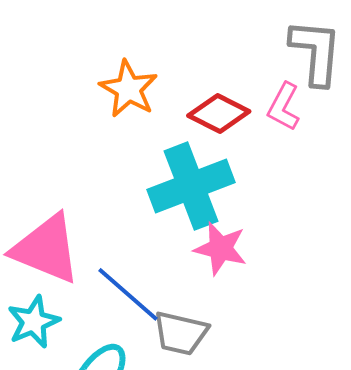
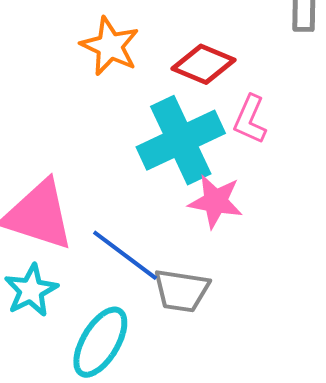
pink L-shape: (284, 107) -> (250, 119), moved

